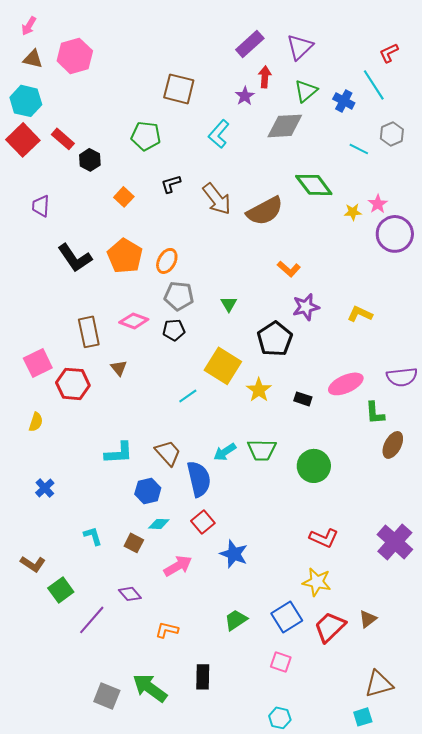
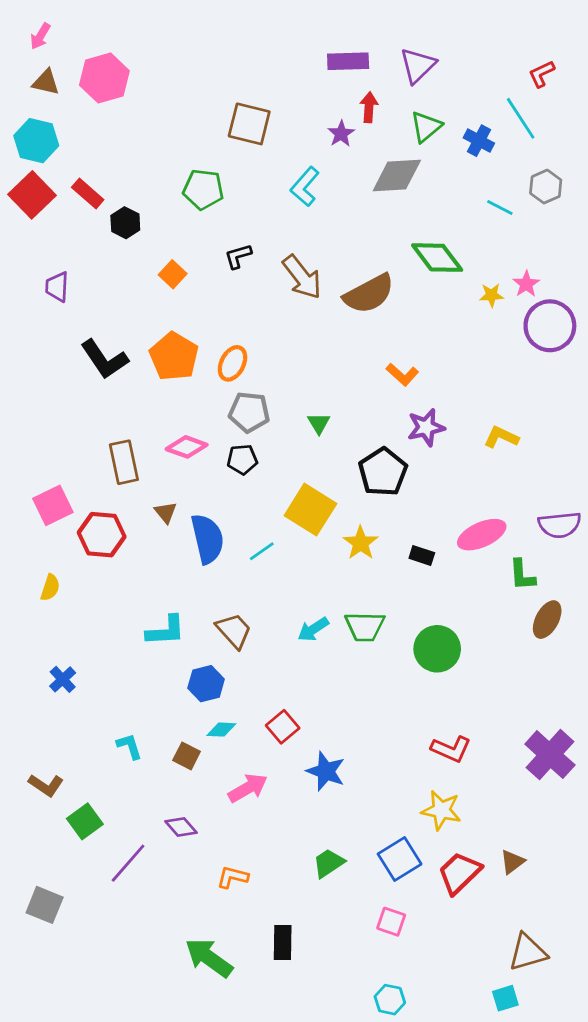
purple rectangle: (250, 44) -> (348, 61), turned 40
blue semicircle: (199, 479) -> (207, 539), moved
gray square: (107, 696) -> (45, 905), moved

